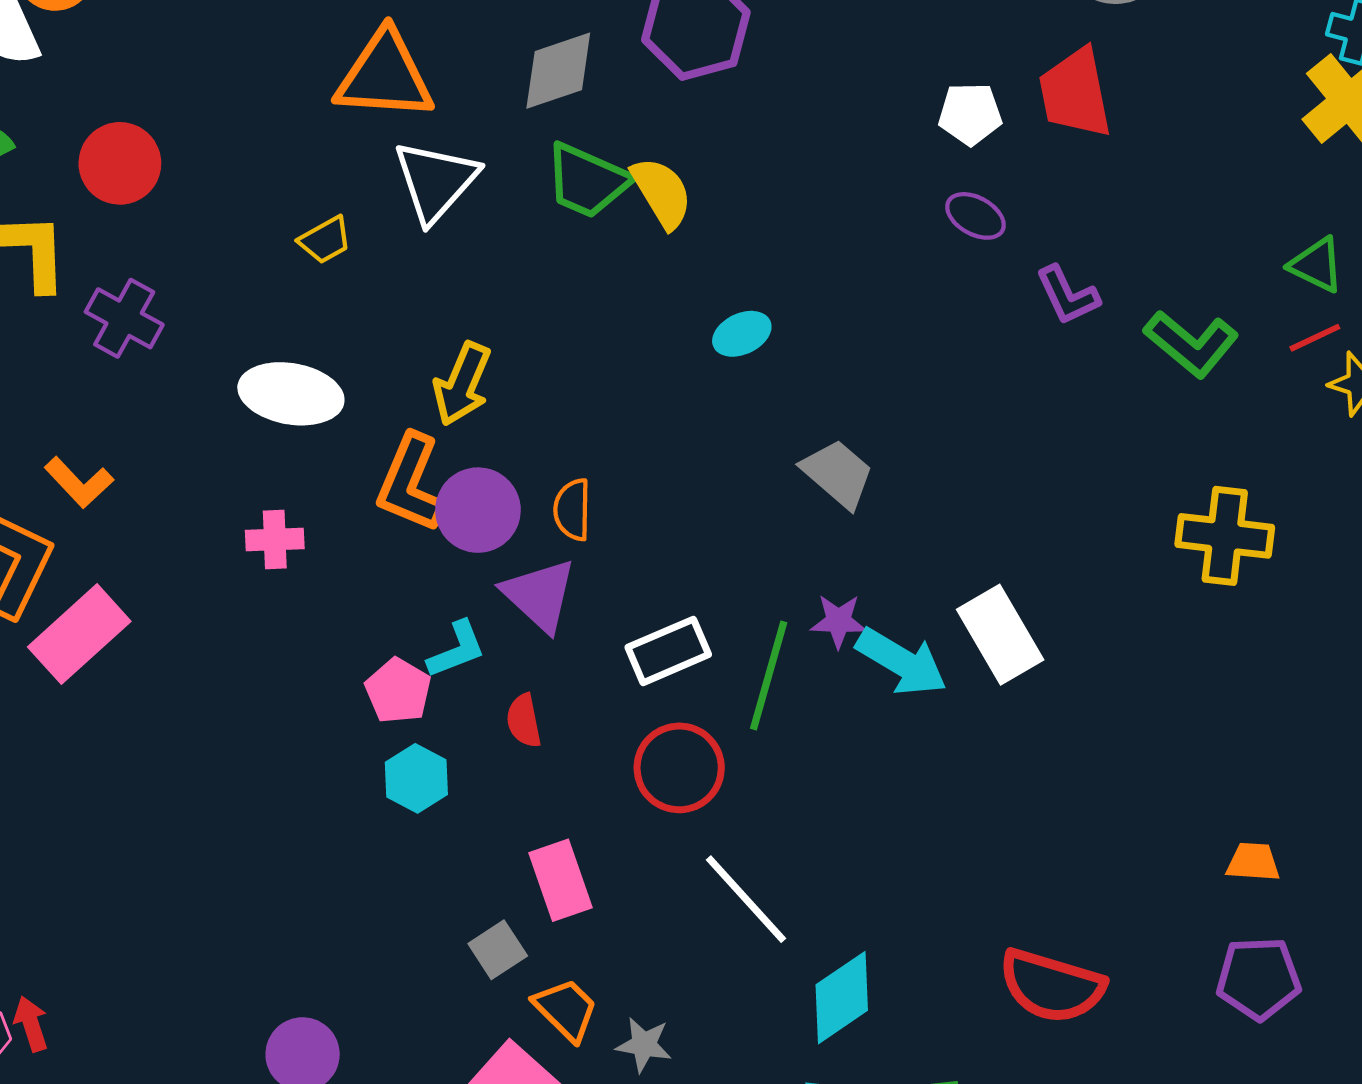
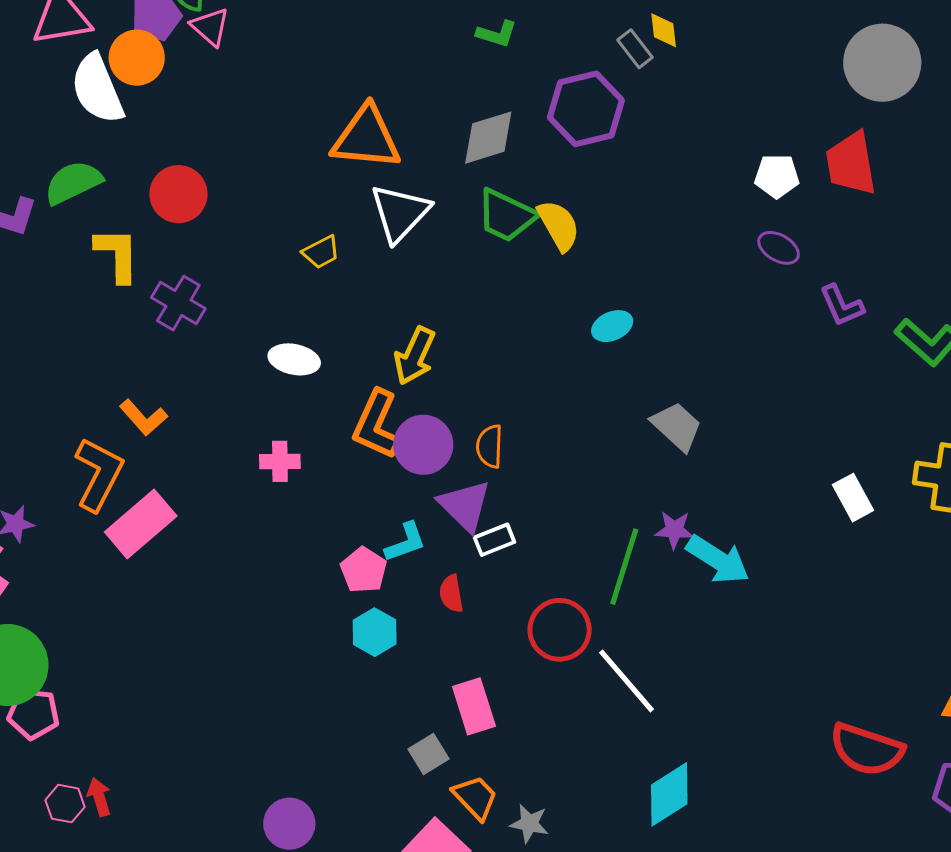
white ellipse: (291, 394) -> (294, 359), size x0.7
white rectangle: (1000, 635) -> (853, 498), moved, size x0.7
white rectangle: (668, 651) -> (495, 540), moved, size x0.7
white line: (746, 899) -> (627, 681), moved
red semicircle: (1052, 986) -> (867, 749), moved

